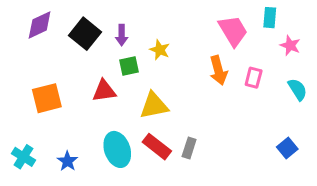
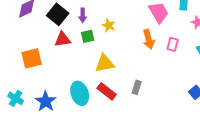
red triangle: (104, 91) -> (63, 39), moved
gray rectangle: (189, 148) -> (137, 87), moved
blue star: (67, 161) -> (46, 101), size x1.5

